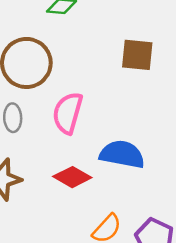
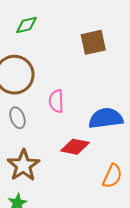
pink semicircle: (68, 113) -> (56, 101), size x0.7

